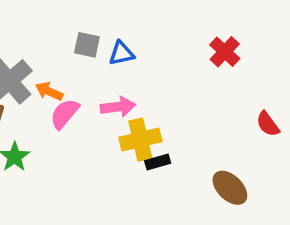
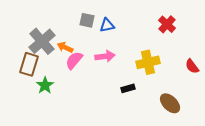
yellow cross: (140, 140) -> (148, 62), moved

